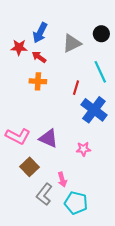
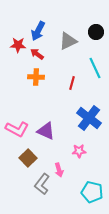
blue cross: (94, 110) -> (89, 118), moved
pink star: (83, 149) -> (79, 151), moved
cyan pentagon: (76, 203) -> (92, 192), moved

